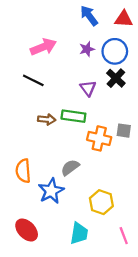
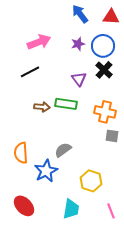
black line: (33, 80) -> (30, 72), turned -54
gray square: (124, 131) -> (112, 136), moved
orange cross: (99, 138) -> (105, 112), moved

